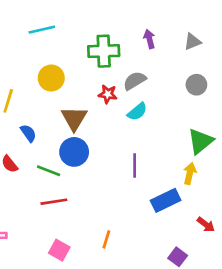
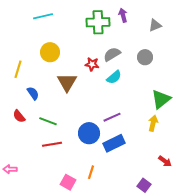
purple arrow: (149, 39) -> (123, 15), moved
green cross: (104, 51) -> (98, 22), moved
gray circle: (196, 85) -> (145, 57), moved
blue circle: (74, 152) -> (89, 133), moved
purple line: (135, 165) -> (112, 117), turned 66
blue rectangle: (166, 200) -> (114, 143), moved
pink square: (59, 250) -> (68, 182), moved

